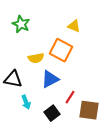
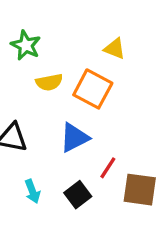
yellow semicircle: (36, 58) -> (49, 82), moved
cyan arrow: (26, 102) -> (32, 191), moved

